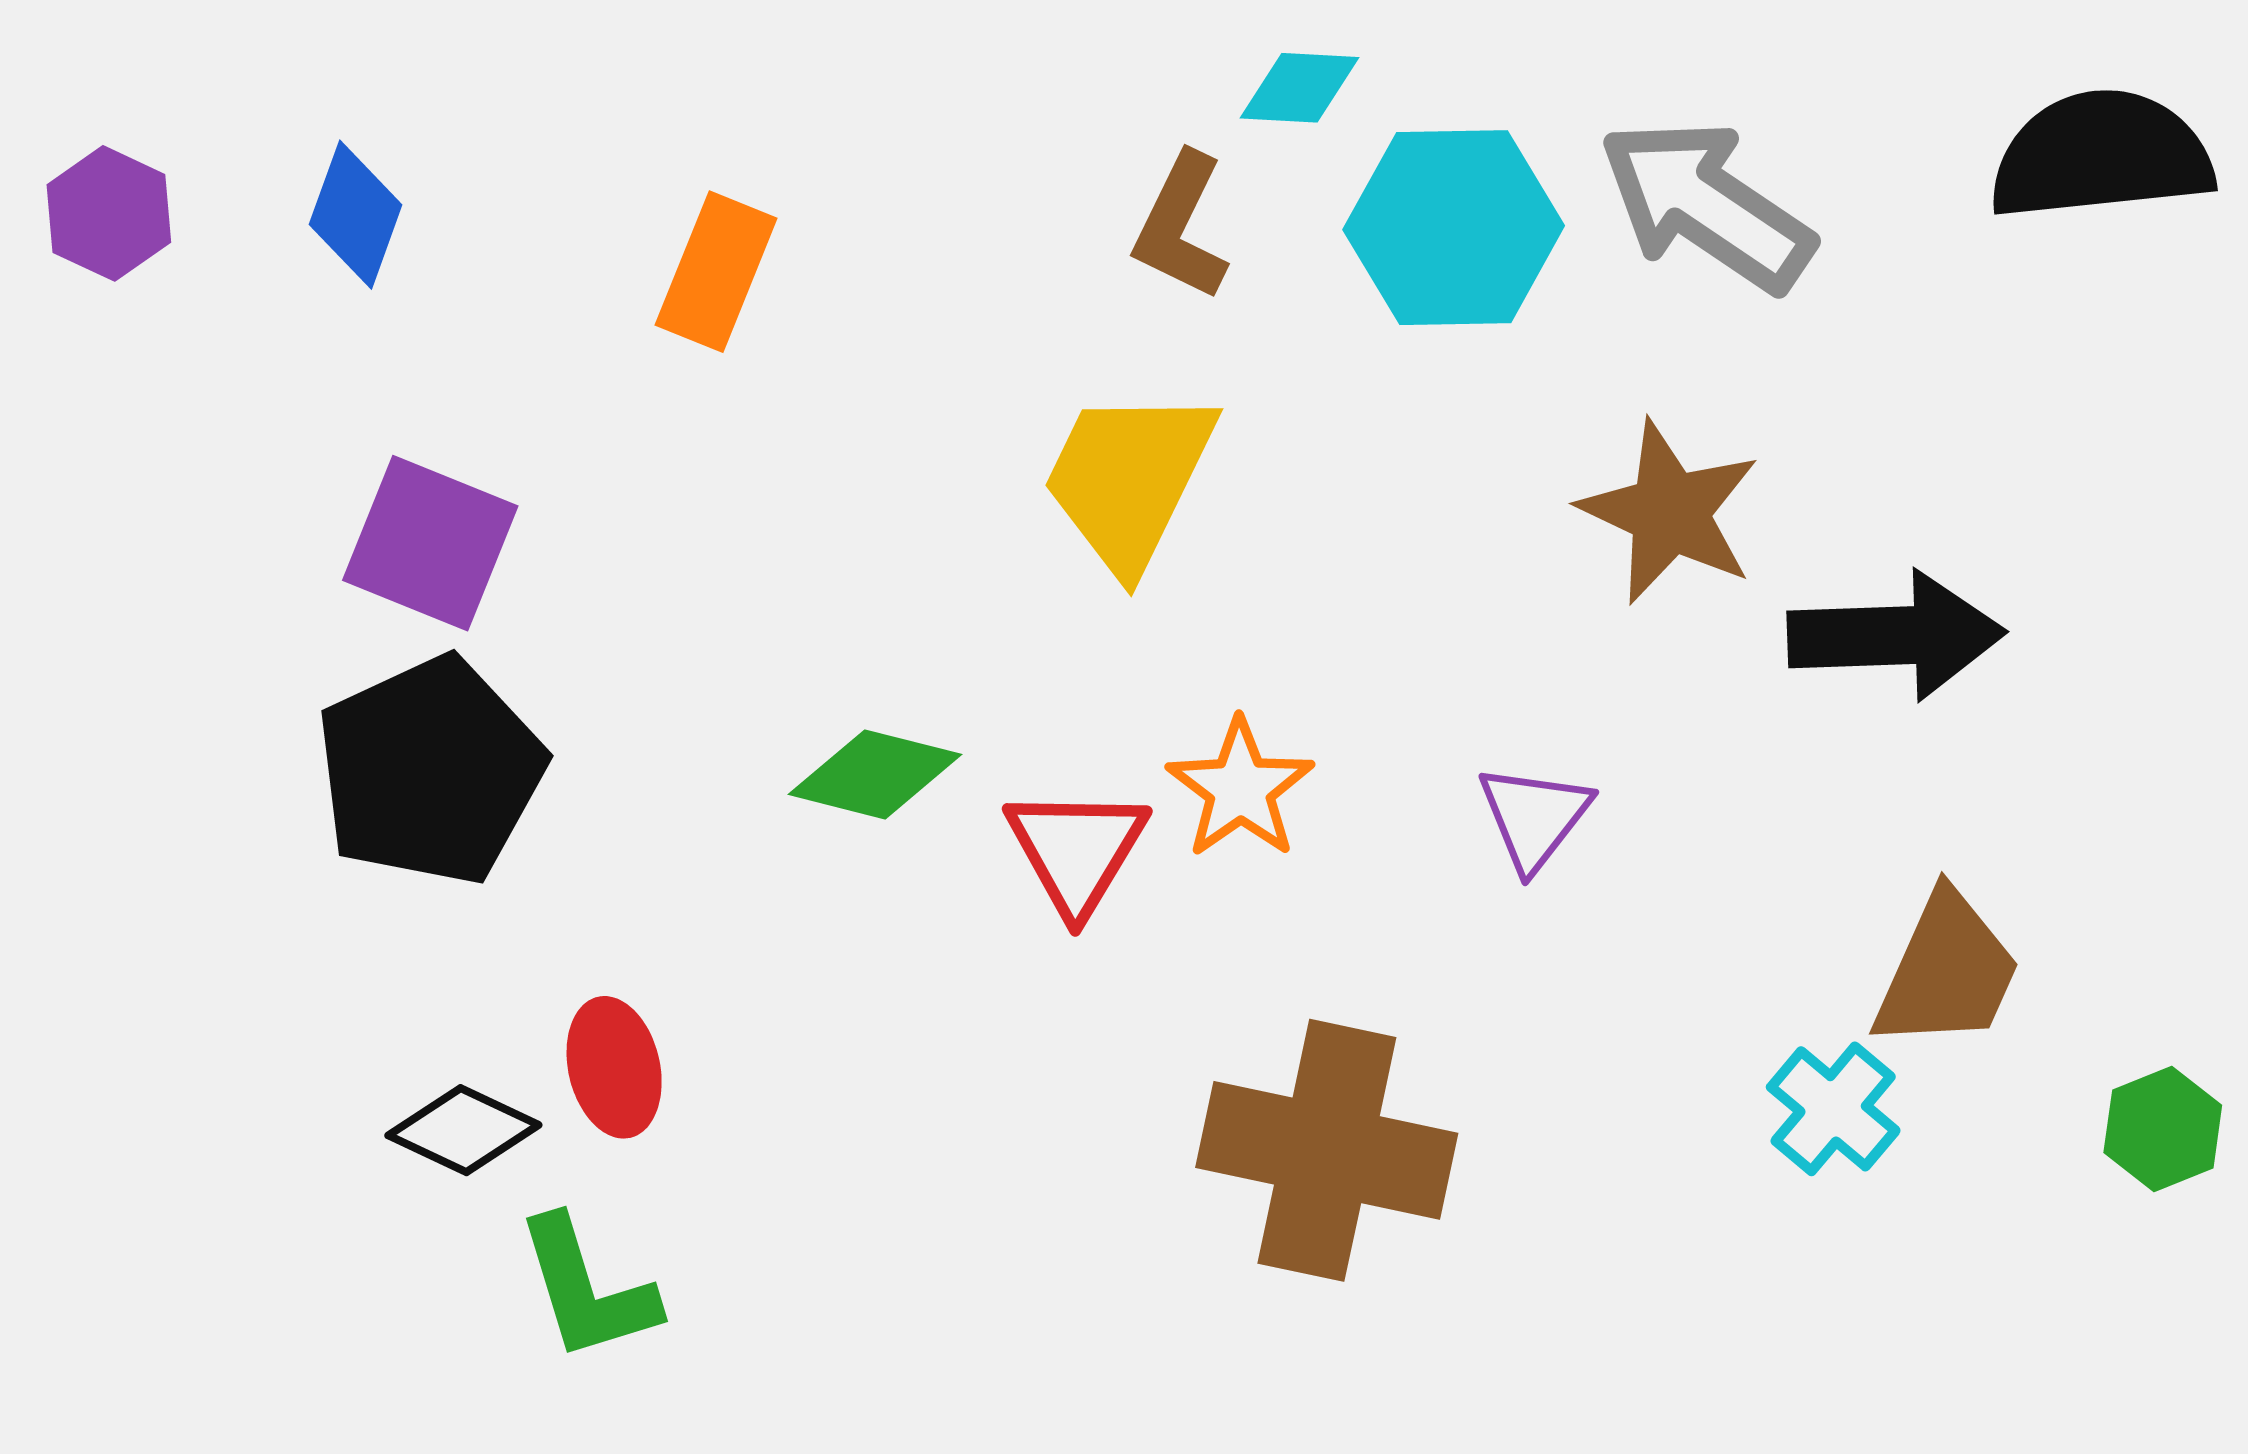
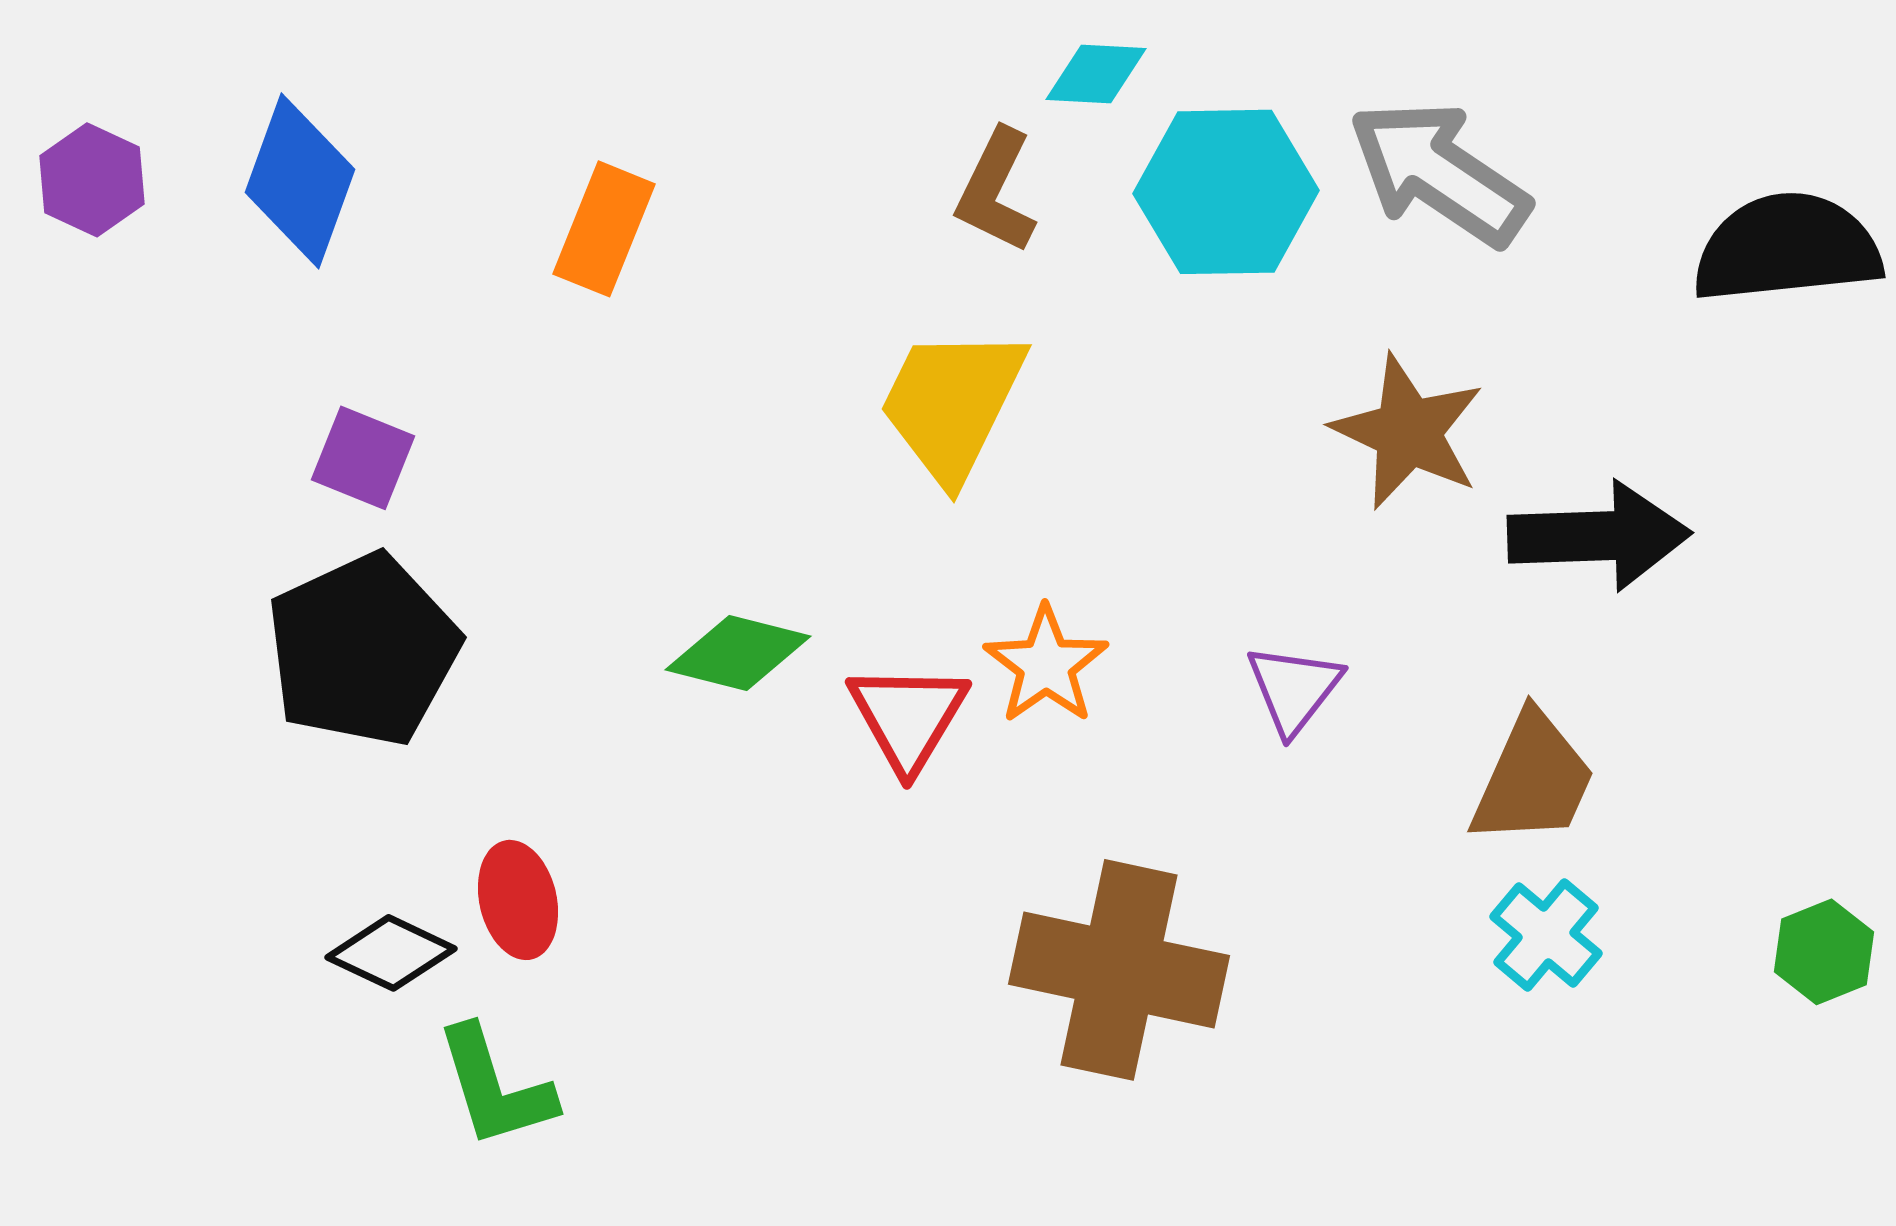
black semicircle: (2101, 155) -> (1787, 248), moved
blue diamond: (356, 215) -> (300, 181), size x1.4
purple square: (430, 543) -> (363, 458), size x0.7
brown trapezoid: (1947, 971) -> (1533, 779), moved

